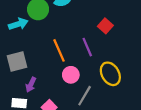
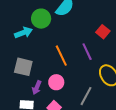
gray square: (17, 62) -> (23, 67), turned 30
pink circle: (71, 75) -> (56, 82), moved

